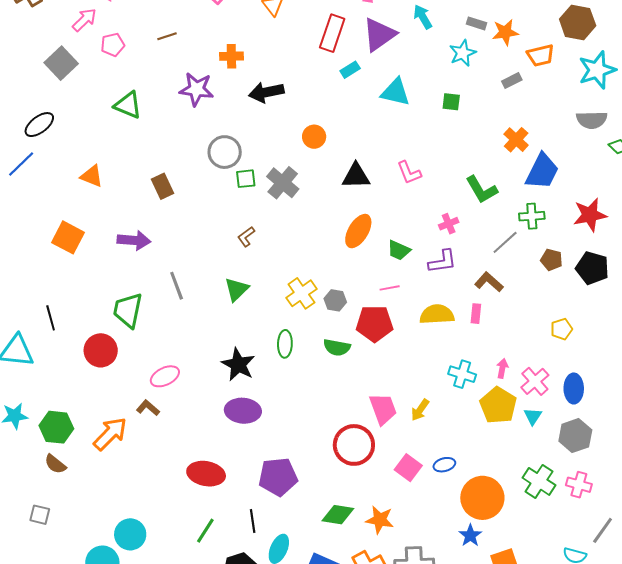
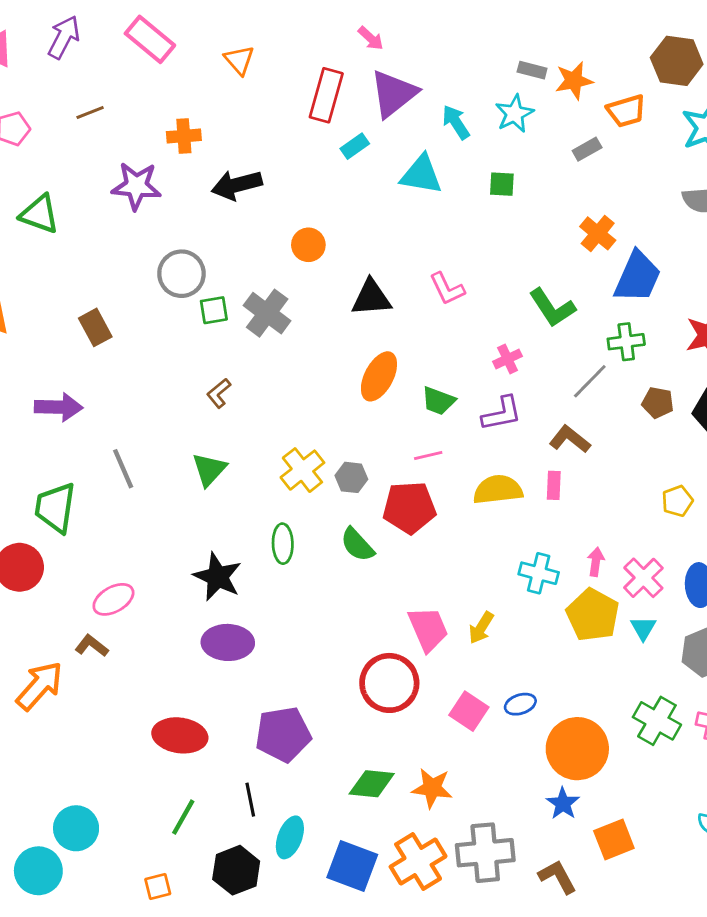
cyan arrow: (423, 17) -> (456, 122), moved
green semicircle: (337, 347) -> (357, 545), turned 40

